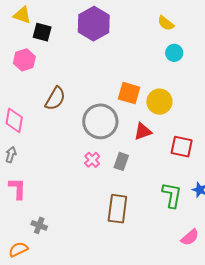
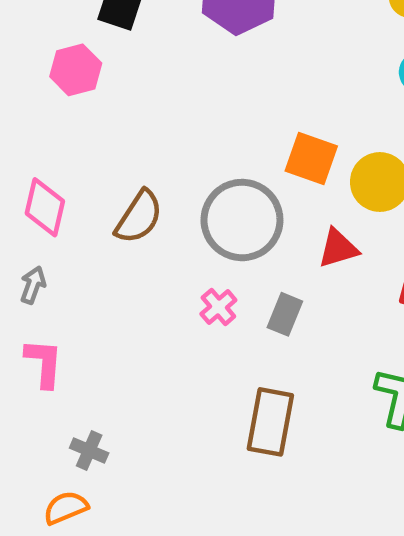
brown semicircle: (55, 99) -> (139, 217), moved
orange semicircle: (18, 249) -> (66, 508), moved

